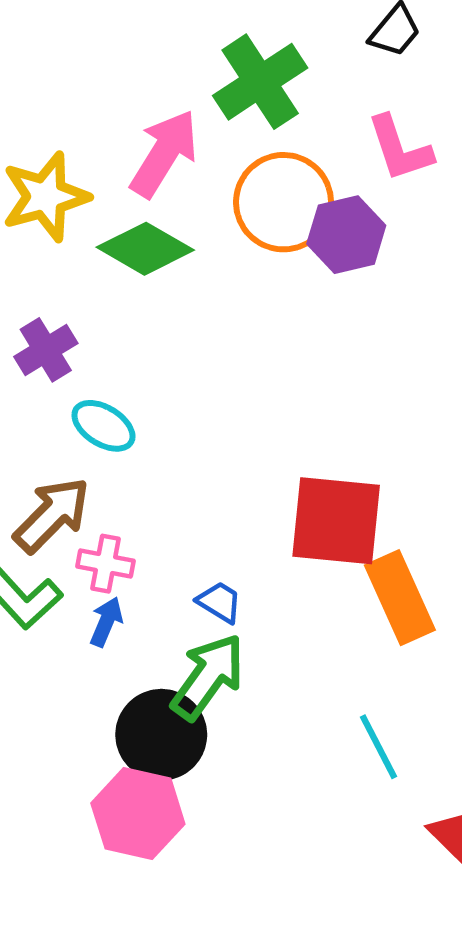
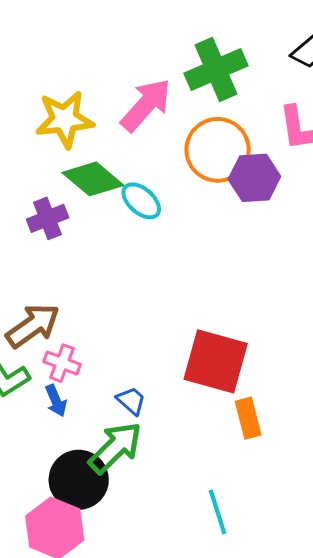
green diamond: (145, 249) -> (93, 179), moved
cyan ellipse: (103, 426) -> (141, 201), moved
orange rectangle: (400, 598) -> (248, 418), size x0.7
blue arrow: (106, 622) -> (56, 401), turned 124

